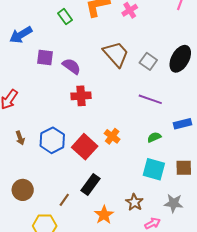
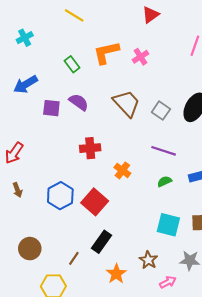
purple semicircle: (71, 66) -> (79, 102), moved
orange cross: (112, 136) -> (122, 170), moved
green semicircle: (154, 137) -> (164, 181), moved
brown arrow: (20, 138) -> (17, 190), moved

